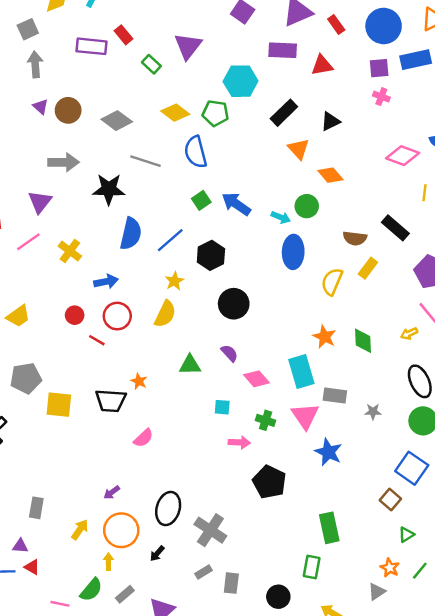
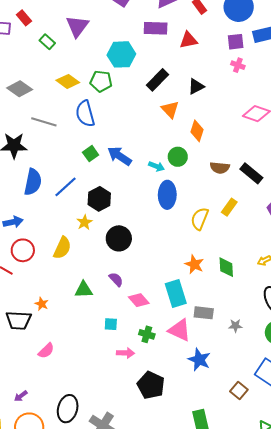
orange diamond: (330, 175) -> (197, 131), turned 60
brown semicircle: (355, 238) -> (220, 168), moved
yellow star: (174, 281) -> (84, 222), moved
pink triangle: (305, 416) -> (180, 330), turned -30
brown square: (390, 500) -> (239, 390), moved

